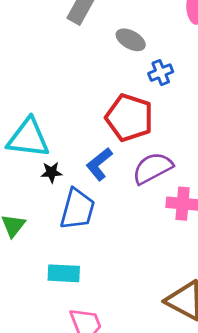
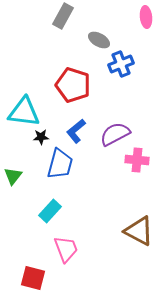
blue cross: (161, 73) -> (121, 64), size x1.4
red pentagon: (129, 118) -> (73, 85), moved
cyan rectangle: (64, 273) -> (50, 211), turned -50

